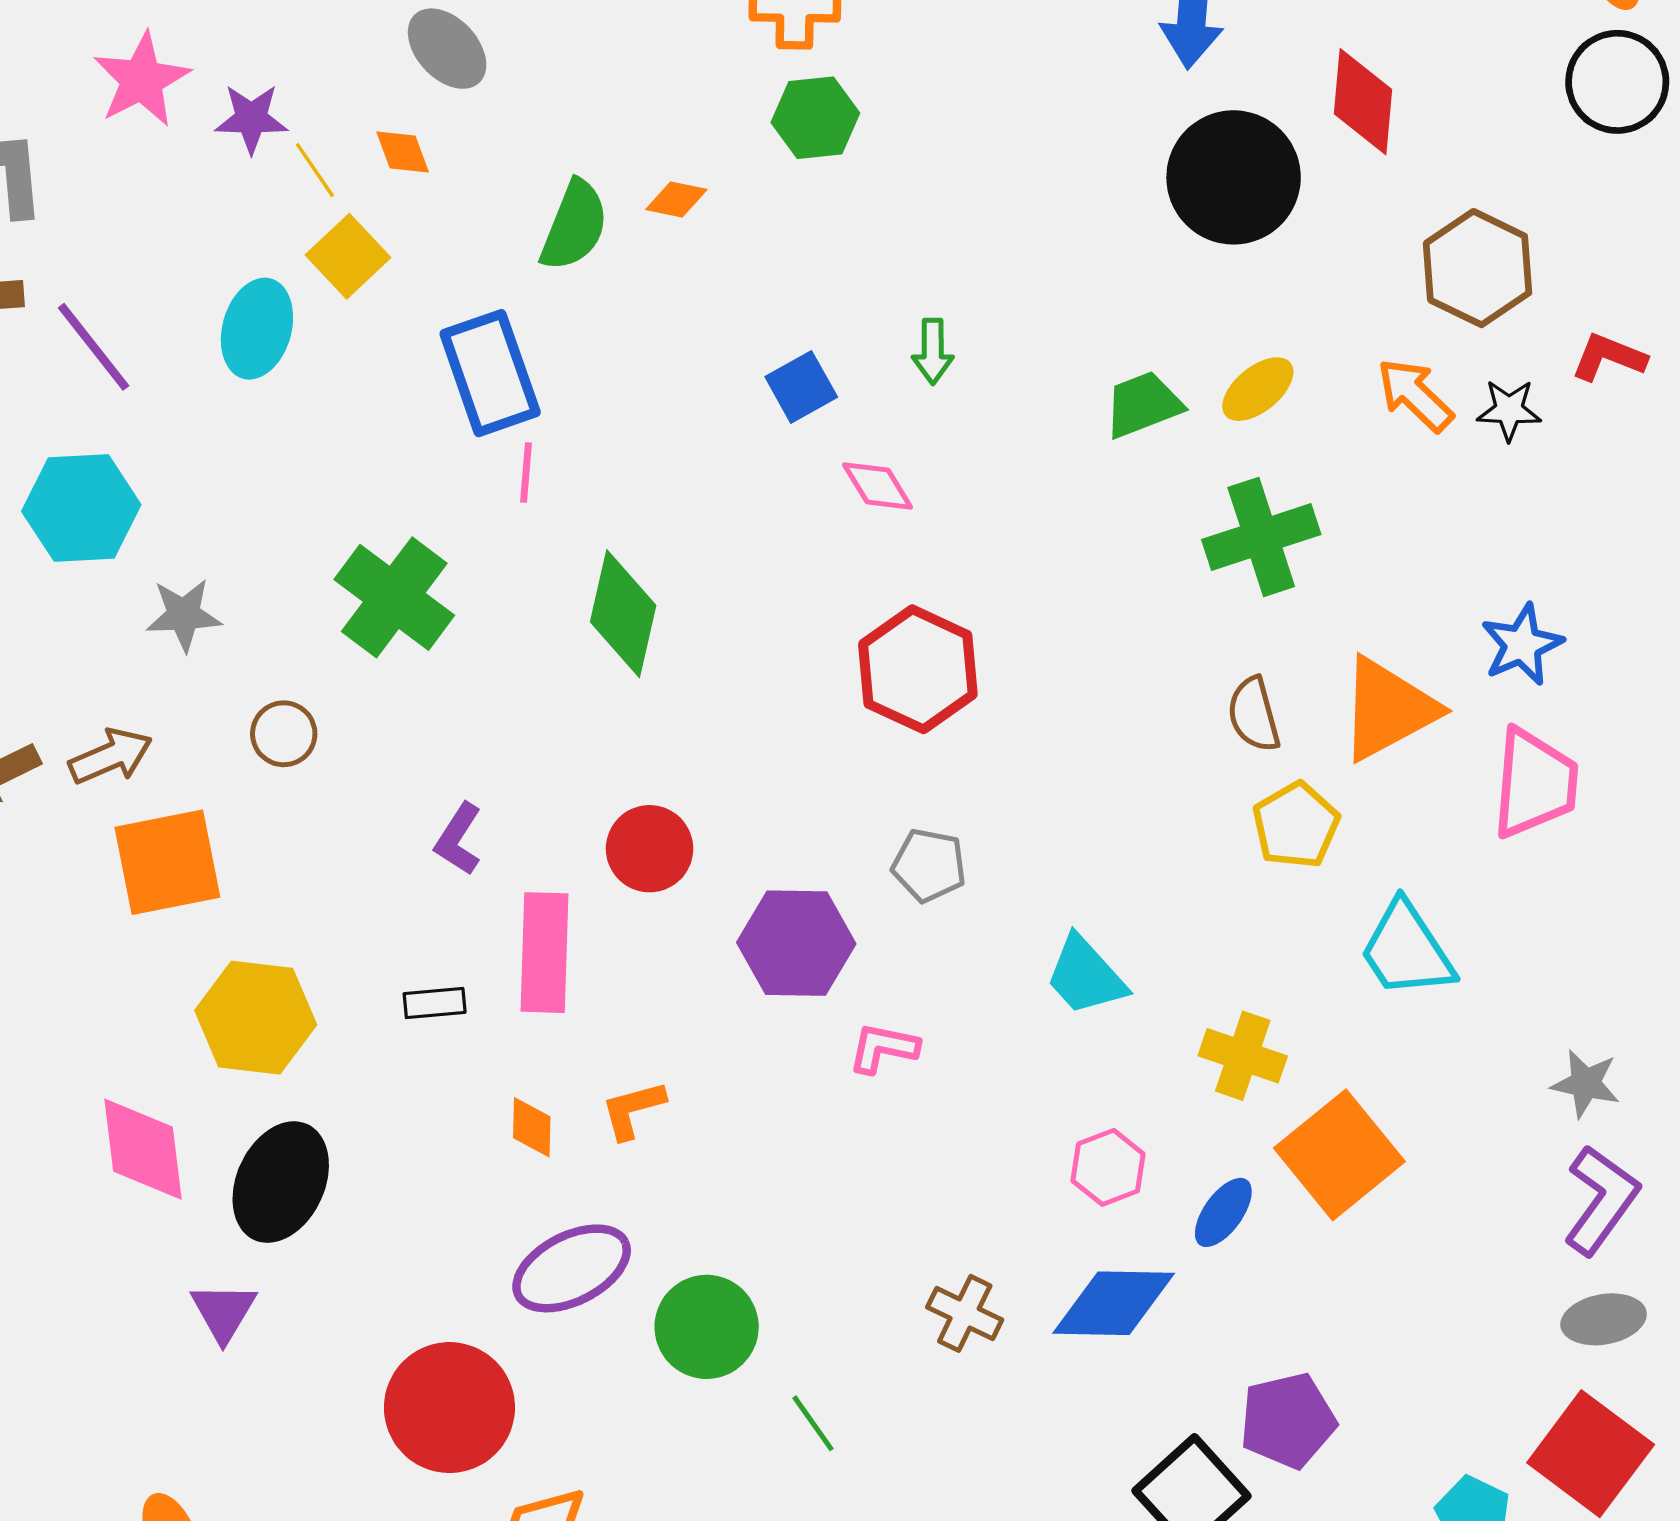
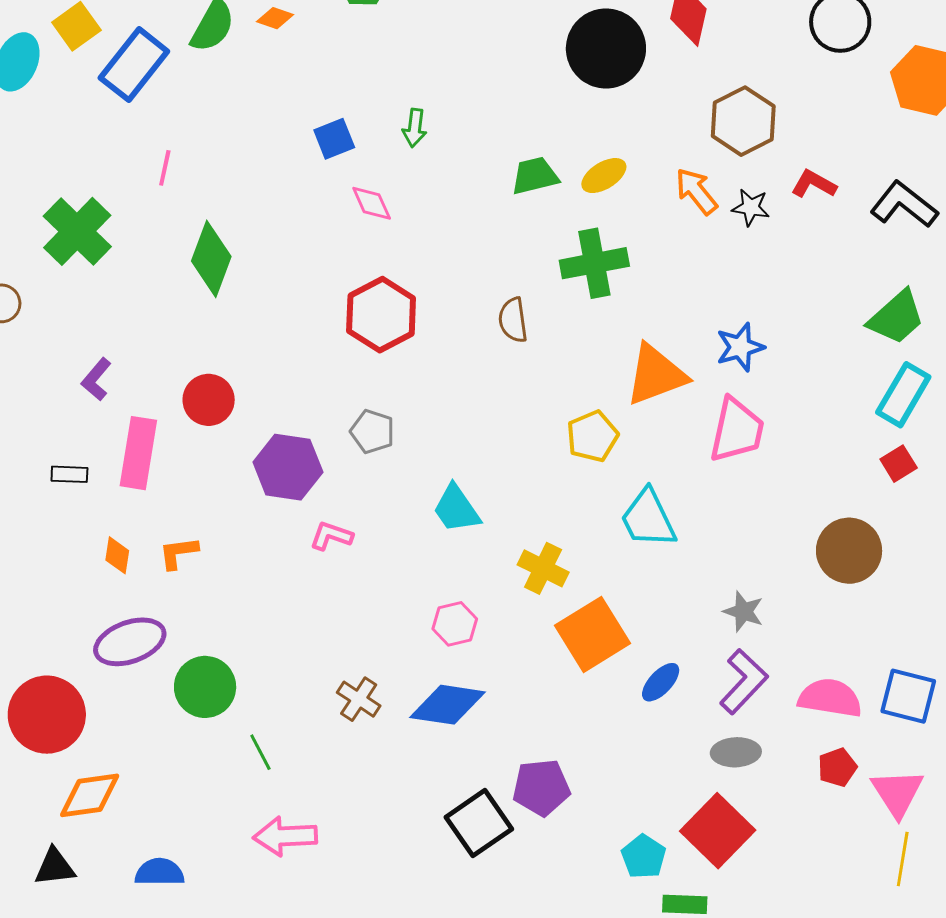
blue rectangle: (490, 373) -> (134, 65), moved, turned 50
brown semicircle: (1254, 715) -> (513, 320), moved
blue ellipse: (1223, 1212) -> (661, 682), moved

